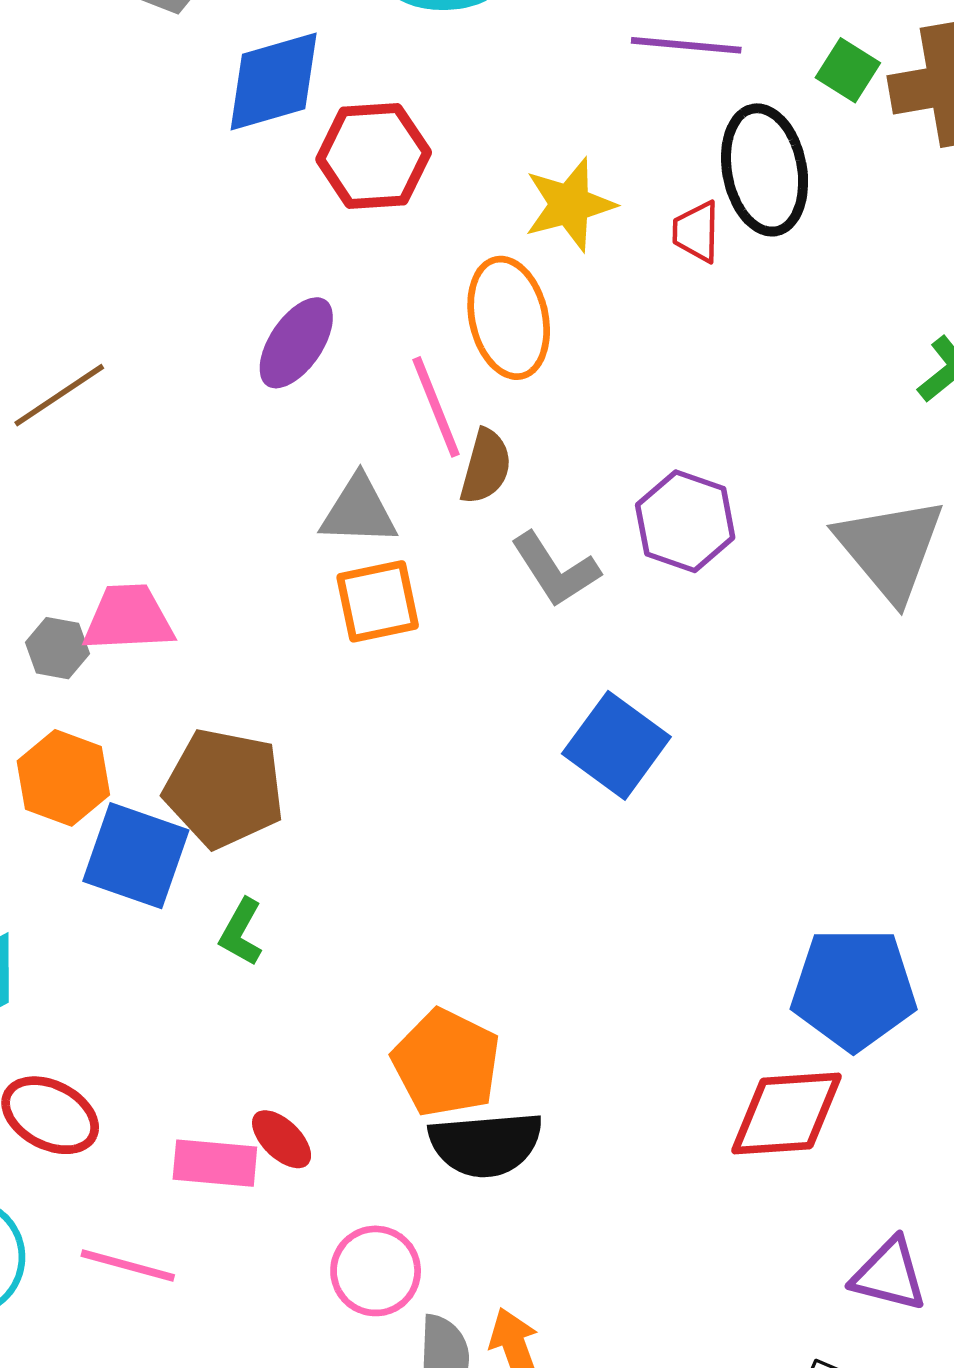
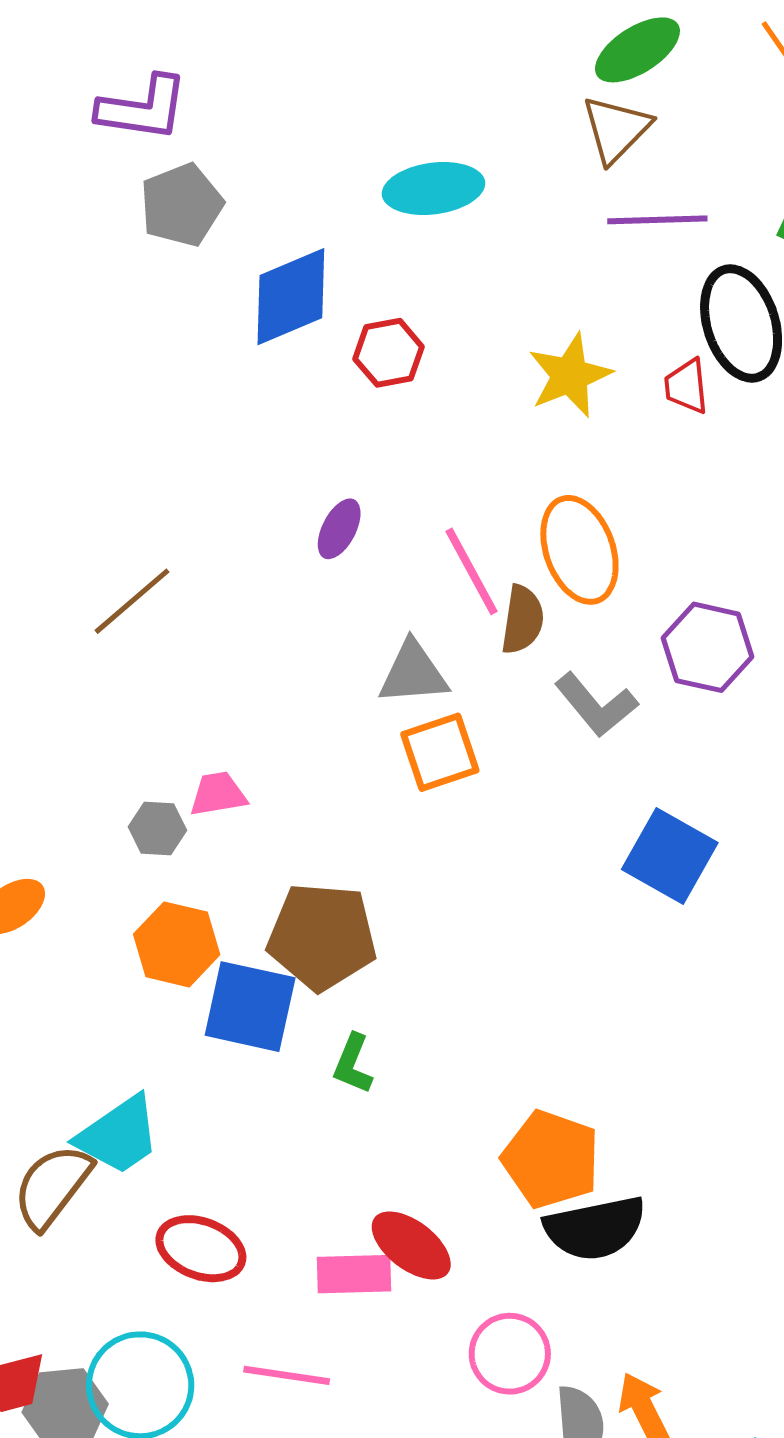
red hexagon: (374, 156) -> (389, 353), size x0.7
orange ellipse: (509, 318) -> (579, 550), moved
purple ellipse: (296, 343) -> (339, 529), size x0.7
pink trapezoid: (128, 618) -> (218, 794), size x0.7
red ellipse: (282, 1139) -> (411, 1245), size x1.4

